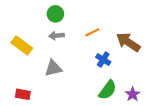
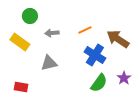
green circle: (55, 14) -> (30, 16), moved
blue cross: (103, 60) -> (95, 55), size x1.5
purple star: (133, 94) -> (124, 78), moved

